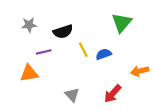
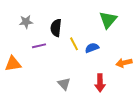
black semicircle: (63, 32) -> (56, 28), turned 114
orange triangle: (29, 73) -> (13, 64), moved
red arrow: (113, 94) -> (100, 83), turned -42

